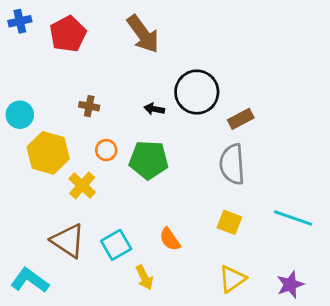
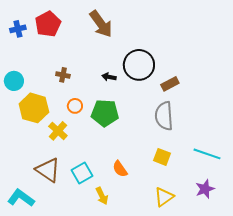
blue cross: (20, 21) -> (18, 29), moved
purple star: (290, 285) -> (205, 189), moved

